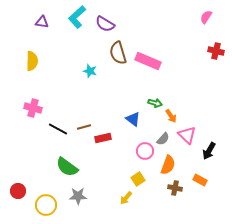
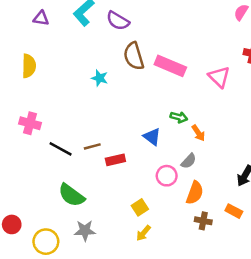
pink triangle: (187, 135) -> (219, 77), moved
yellow square: (138, 179) -> (140, 207), moved

